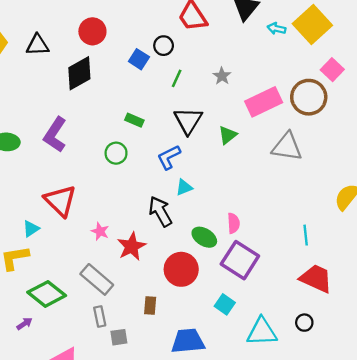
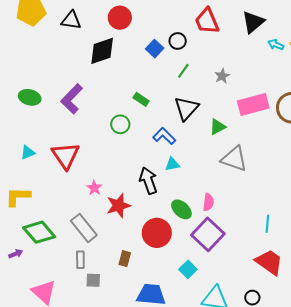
gray triangle: (287, 147) -> (234, 159), moved
blue L-shape: (169, 157) -> (164, 136), turned 60
cyan triangle: (31, 229) -> (28, 152), moved

